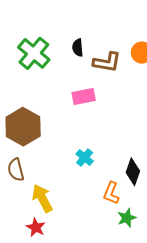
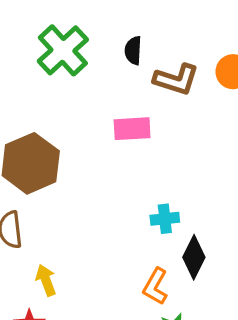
cyan cross: (85, 158) -> (165, 219), moved, turned 36
yellow arrow: (42, 198) -> (46, 280), size x0.7

